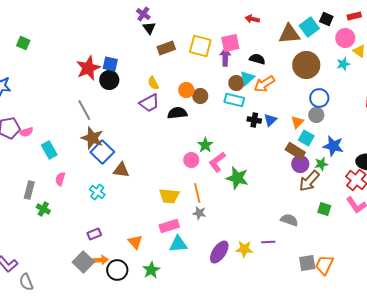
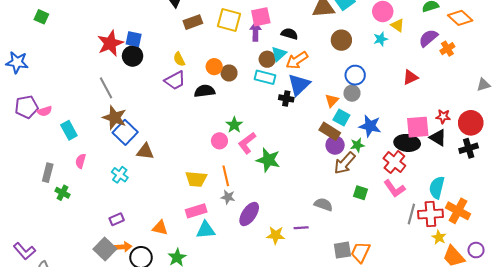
brown circle: (306, 65) -> (341, 40), size x0.7
blue triangle: (270, 120) -> (299, 85), moved, size x1.6
orange triangle: (135, 242) -> (160, 228), turned -35
purple ellipse: (219, 252) -> (249, 214), moved

